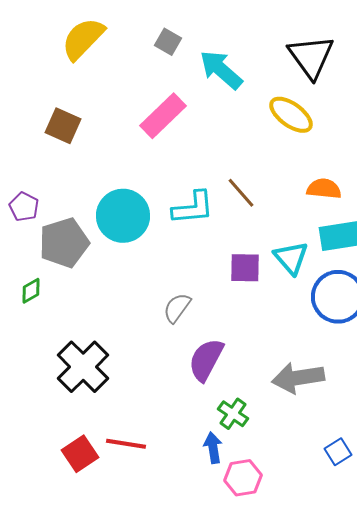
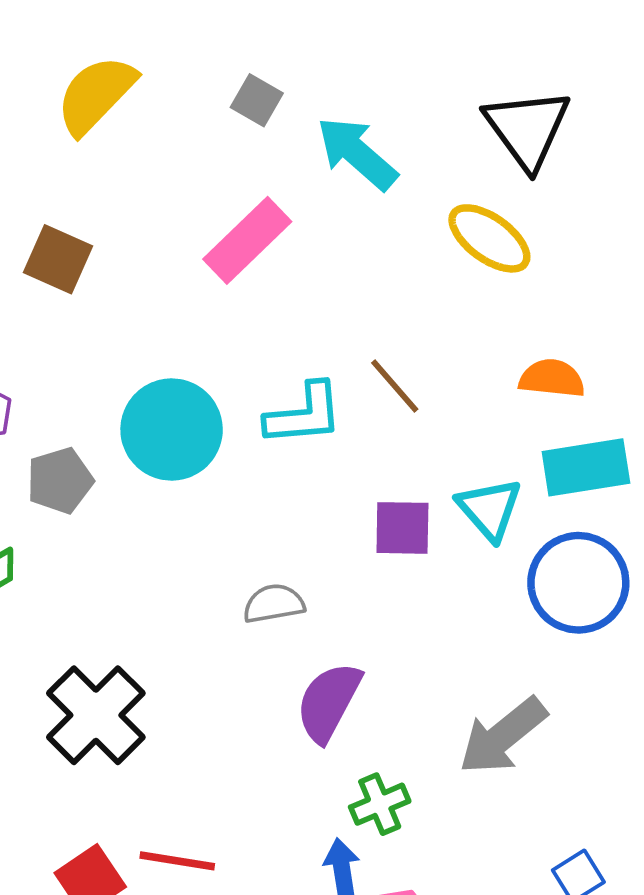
gray pentagon: (64, 243) -> (60, 481), size x0.7
gray semicircle: (177, 308) -> (274, 604), turned 44
gray arrow: (298, 378) -> (503, 736), turned -30
green cross: (233, 414) -> (380, 804), turned 32

